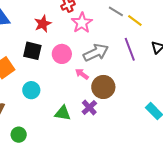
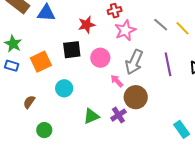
yellow line: (135, 21) -> (183, 28), moved
black square: (32, 51) -> (72, 50), turned -30
gray arrow: (96, 53) -> (134, 62), turned 130
green triangle: (63, 113) -> (91, 116), turned -42

